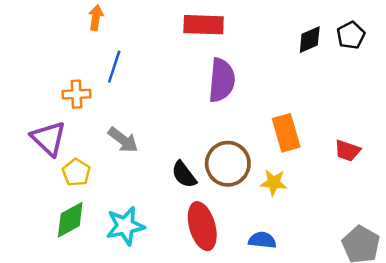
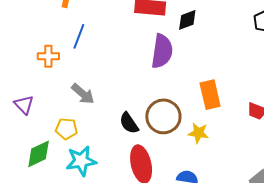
black diamond: (310, 40) -> (187, 20), moved
purple triangle: (49, 138) -> (24, 105), moved, size x0.7
yellow pentagon: (76, 172) -> (66, 129), moved, turned -30

